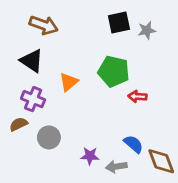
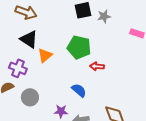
black triangle: (32, 61) -> (29, 39), moved
blue semicircle: (133, 144) -> (79, 90), moved

